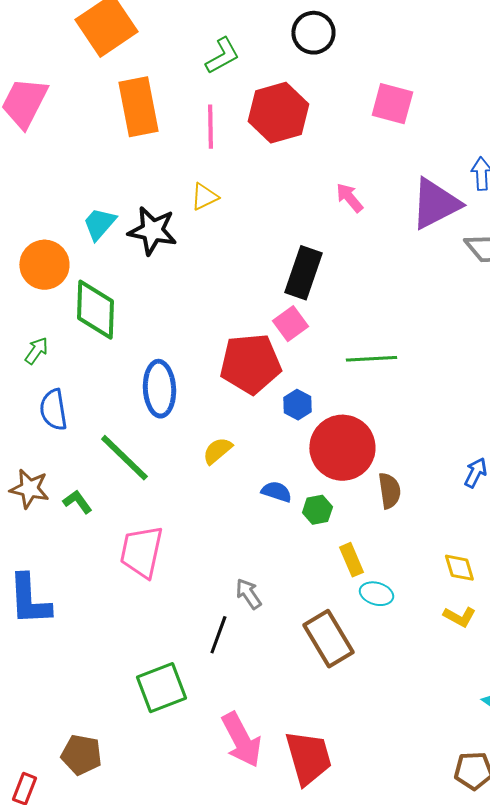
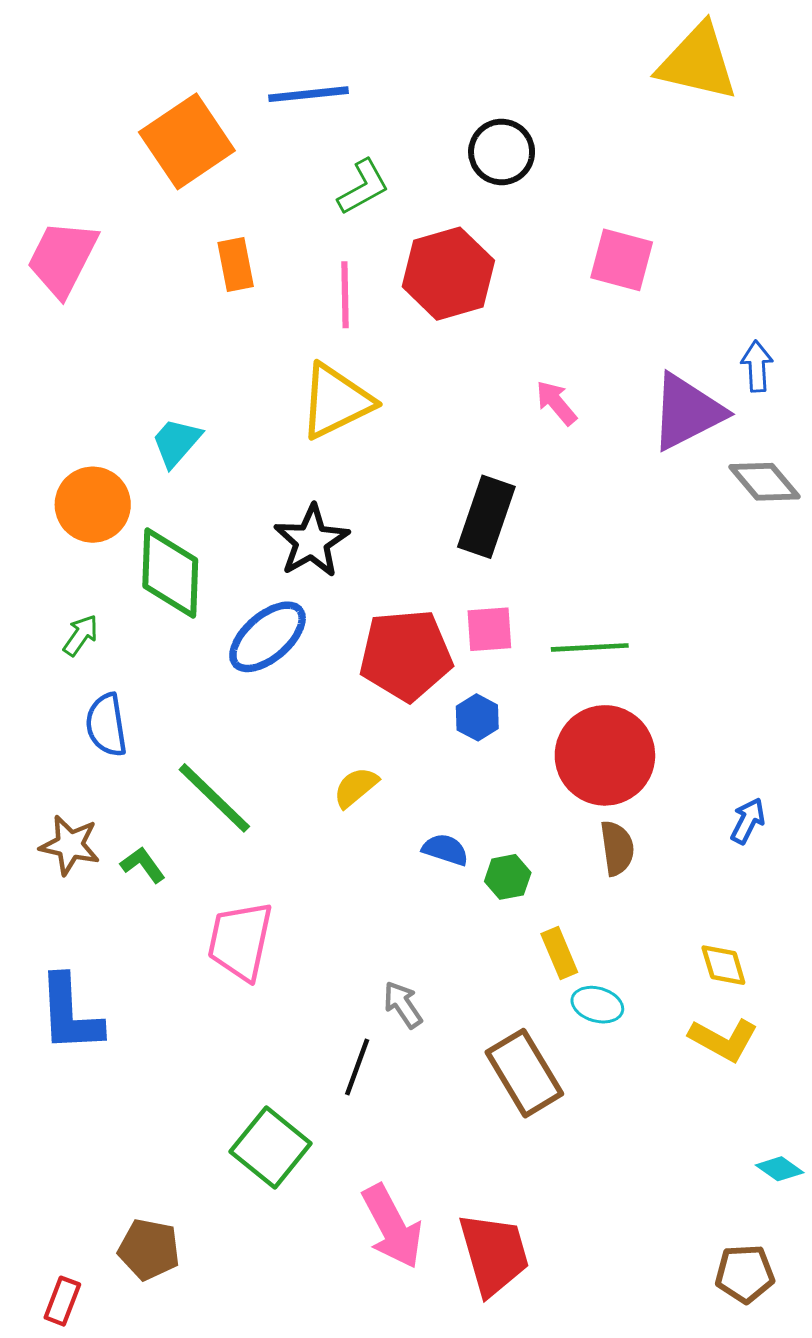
orange rectangle: (138, 107) -> (236, 264), size x0.6
yellow triangle: (204, 197) -> (336, 401), size x1.8
black star: (152, 231) -> (312, 541), moved, turned 30
pink square: (290, 324) -> (489, 629), moved, turned 32
blue ellipse: (159, 389) -> (268, 637), moved, turned 52
red circle: (342, 448) -> (605, 755), moved
yellow L-shape: (459, 617) -> (723, 1040), size x1.4
green square: (161, 688) -> (271, 1148), turned -30

